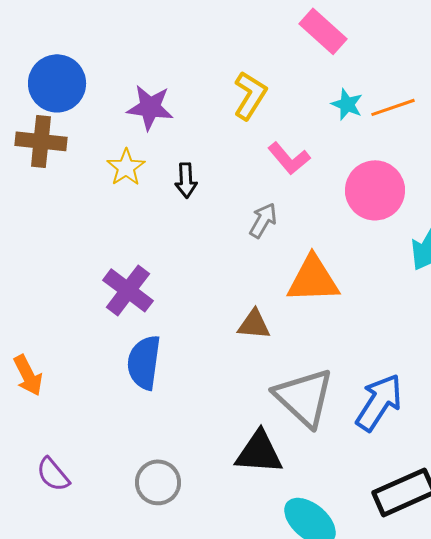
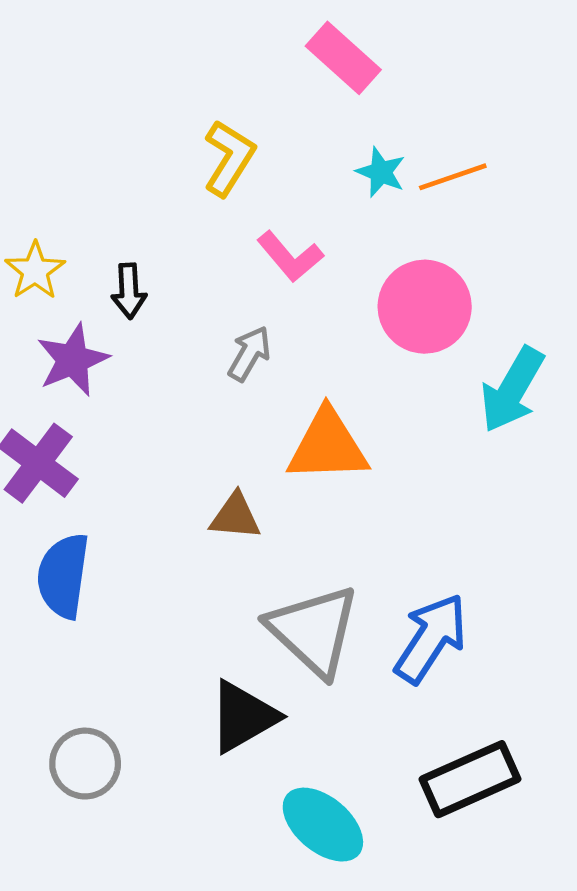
purple star: (150, 107) -> (73, 360), moved, turned -30
black triangle: (259, 452) -> (243, 717), turned -34

